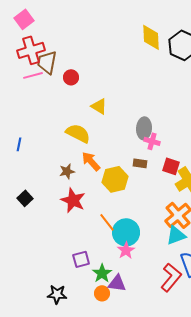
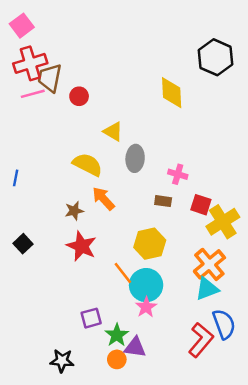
yellow diamond: (151, 37) -> (172, 93), moved
gray ellipse: (144, 128) -> (135, 158), moved
yellow hexagon: (115, 179) -> (150, 244), moved

